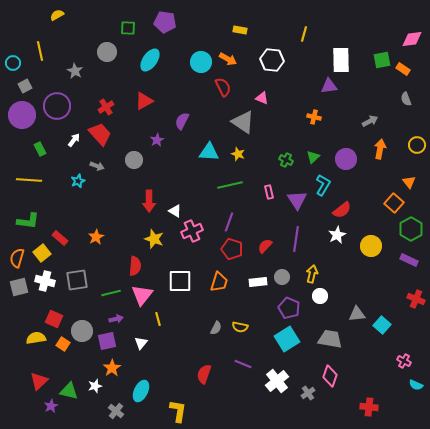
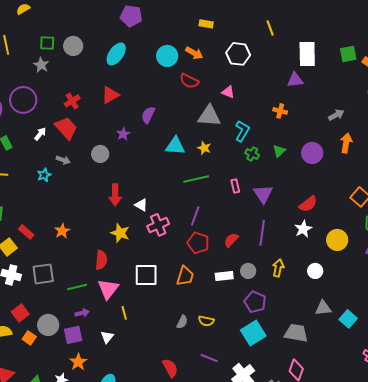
green square: (128, 28) -> (47, 43), moved
yellow line: (304, 34) -> (270, 28), turned -35
red semicircle: (223, 87) -> (189, 81), turned 144
gray triangle: (243, 122) -> (209, 116), turned -30
cyan L-shape: (323, 185) -> (242, 131), moved
white circle: (320, 296) -> (315, 271), moved
red square: (54, 319) -> (20, 313), turned 30
red semicircle: (204, 374) -> (170, 368), turned 132

